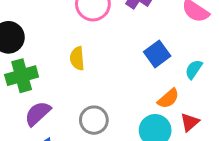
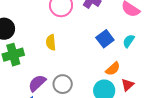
cyan semicircle: (194, 69) -> (129, 41), moved
purple semicircle: (38, 114) -> (37, 83), moved

